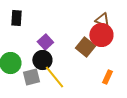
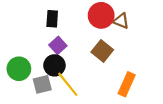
black rectangle: (16, 18) -> (52, 19), moved
red circle: (101, 35) -> (101, 15), moved
orange rectangle: (107, 77) -> (127, 84), size x1.5

